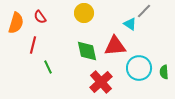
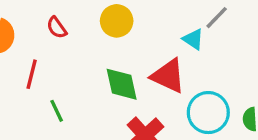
red semicircle: (40, 17) -> (57, 28), moved
red triangle: (115, 46) -> (168, 76), turned 30

